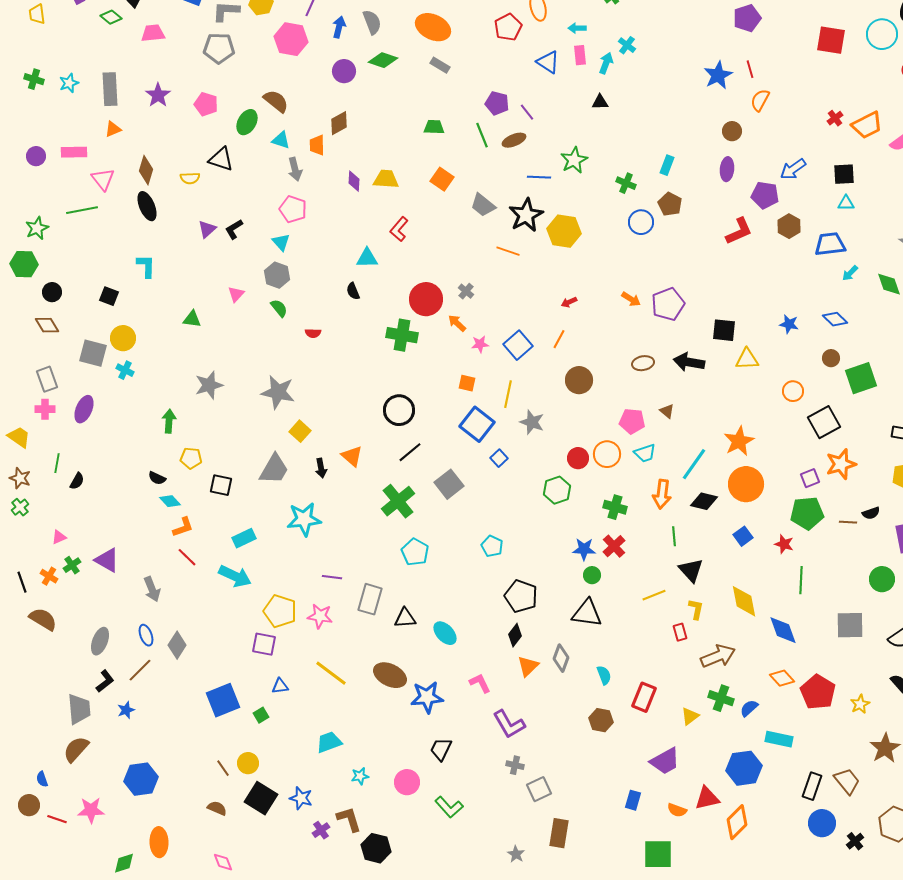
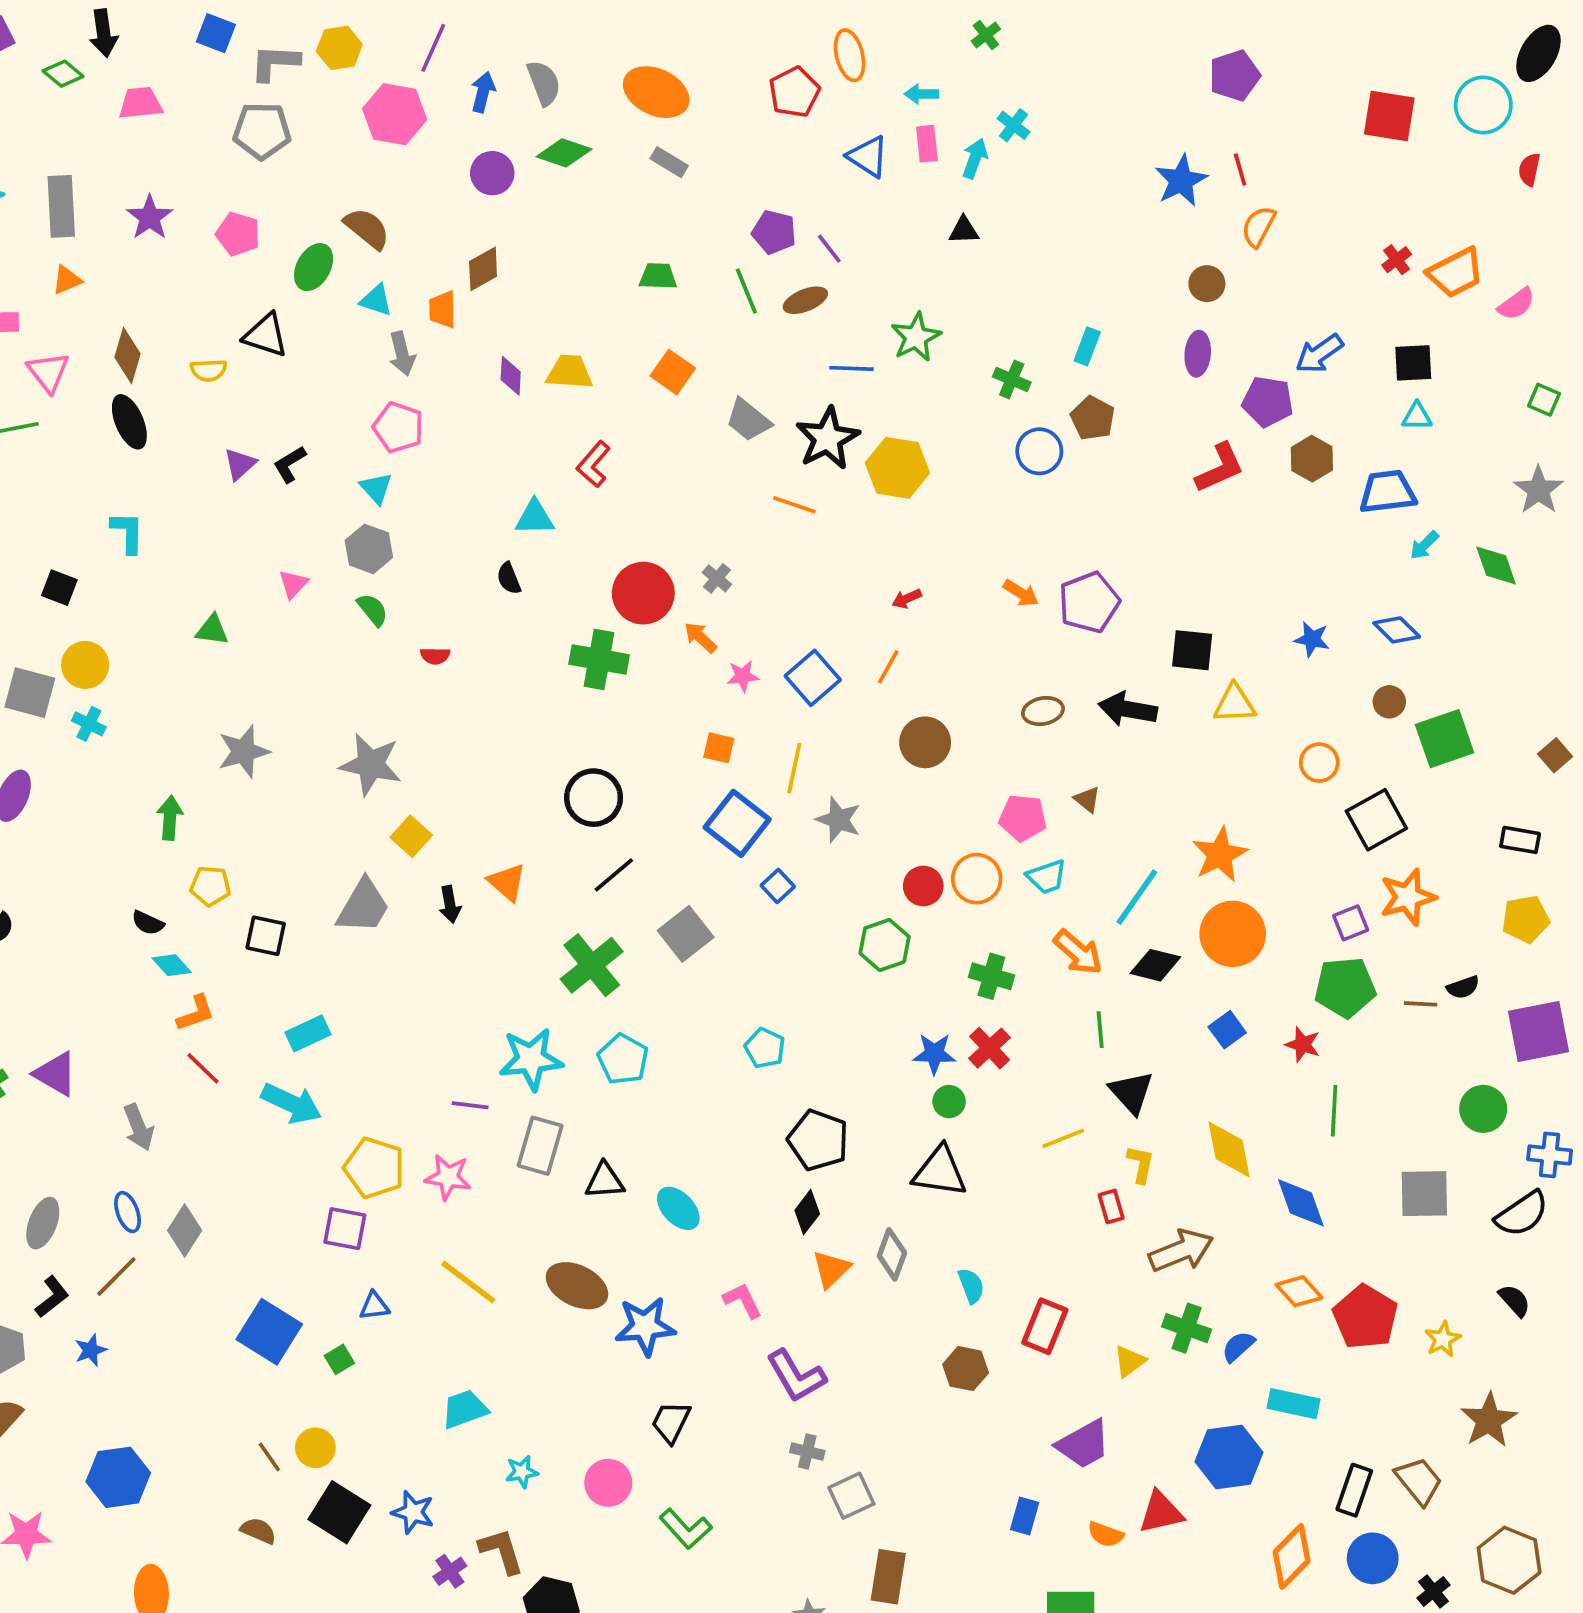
orange arrow: (662, 494) -> (1078, 952), turned -56
cyan star: (304, 519) -> (531, 1059), moved
blue square: (223, 700) -> (269, 1332), turned -36
orange diamond: (737, 822) -> (1292, 1556), moved

